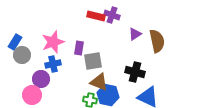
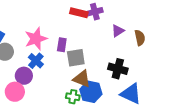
purple cross: (112, 15) -> (95, 12), turned -35
brown semicircle: (157, 41) -> (140, 38), size x0.7
blue cross: (53, 64) -> (36, 61), turned -35

